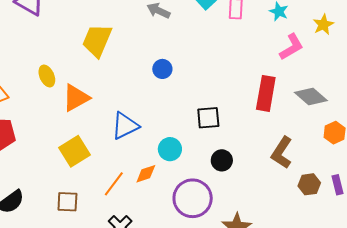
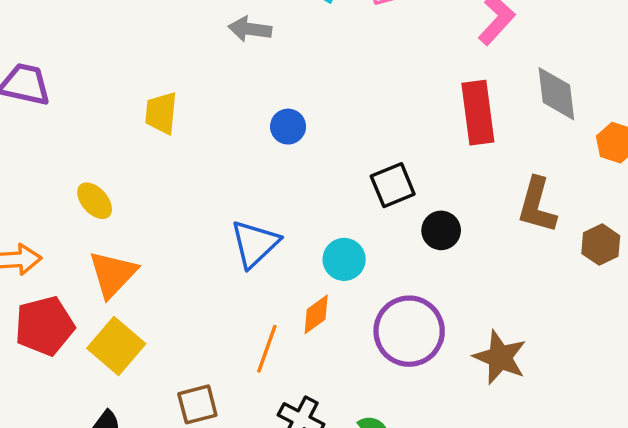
yellow trapezoid: (97, 40) -> (161, 113), size x0.7
gray diamond: (311, 97) -> (556, 94), turned 60
orange triangle: (76, 98) -> (113, 274), moved
yellow square: (74, 151) -> (116, 346), moved
black circle: (222, 160) -> (441, 230), moved

